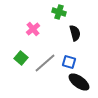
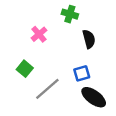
blue square: (69, 62) -> (82, 73), turned -32
gray line: (45, 63) -> (47, 89), moved

